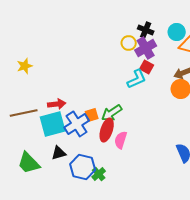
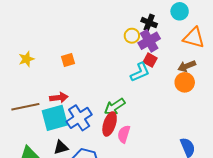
cyan circle: (177, 32) -> (180, 11), moved
orange square: (92, 115) -> (68, 60), moved

